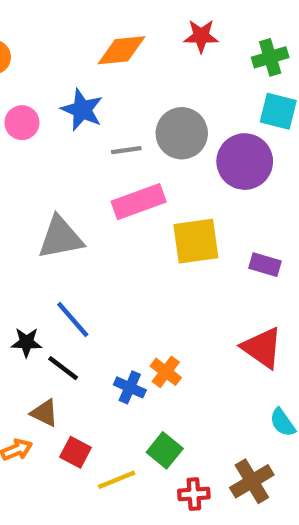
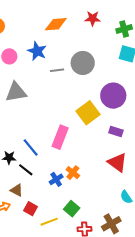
purple circle: (245, 162) -> (113, 96), moved
pink rectangle: (139, 202) -> (60, 137), moved, turned -50
gray triangle: (61, 238) -> (16, 92), moved
yellow square: (196, 241) -> (88, 113), turned -30
purple rectangle: (265, 265) -> (116, 131), moved
blue cross: (130, 387) -> (56, 179), turned 32

